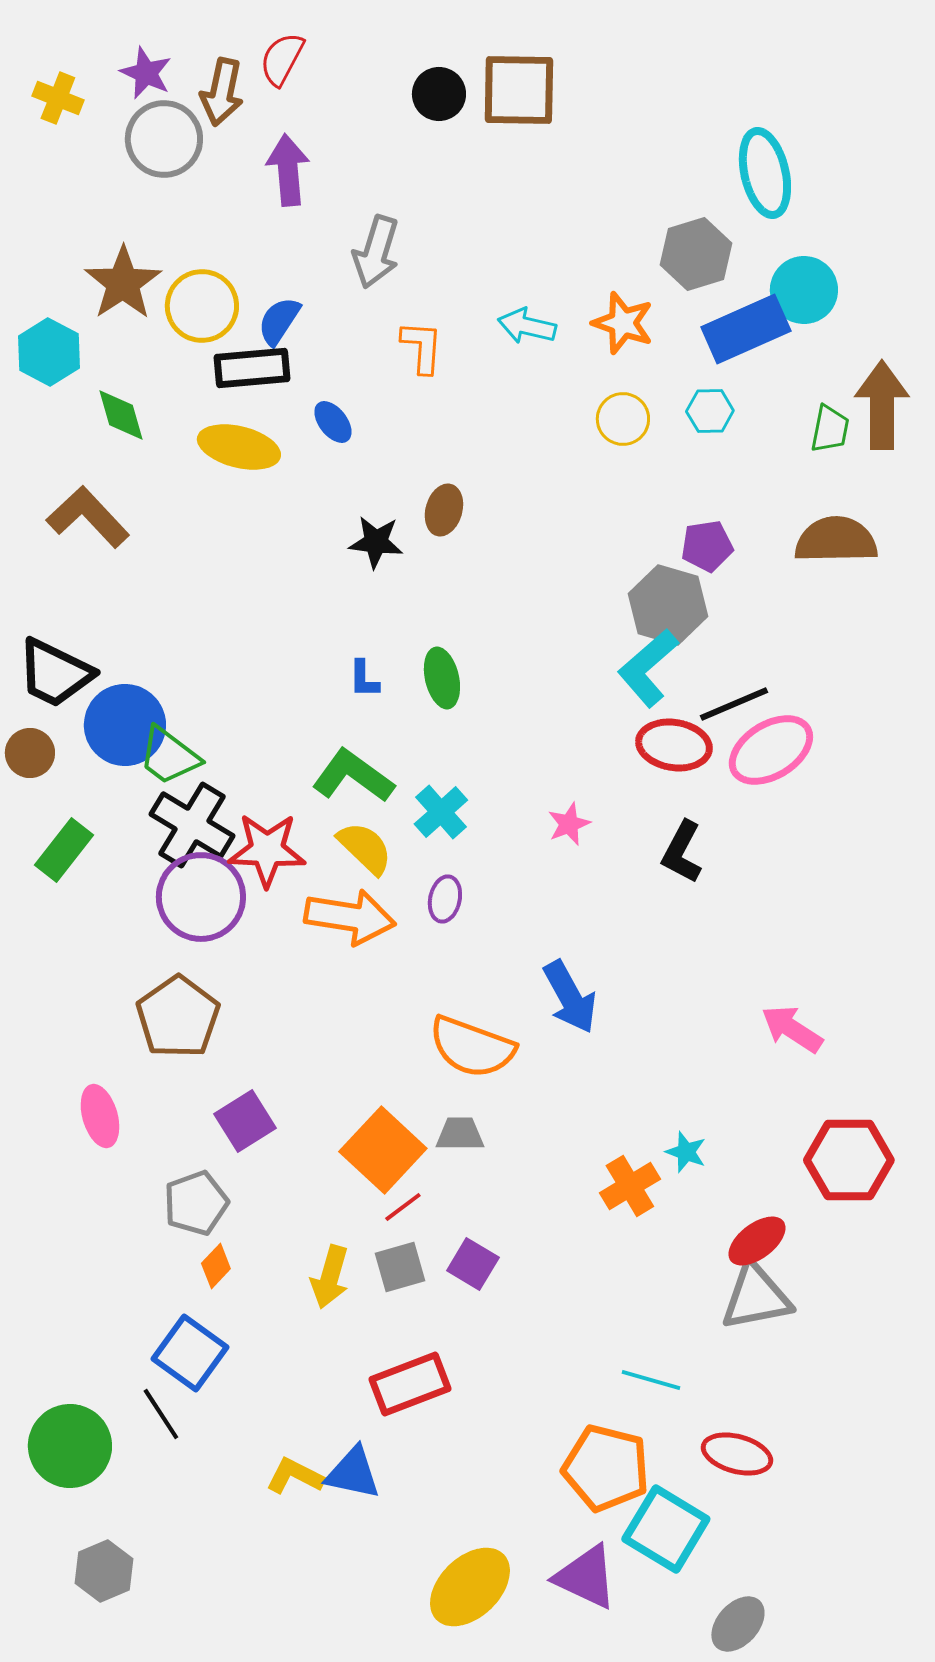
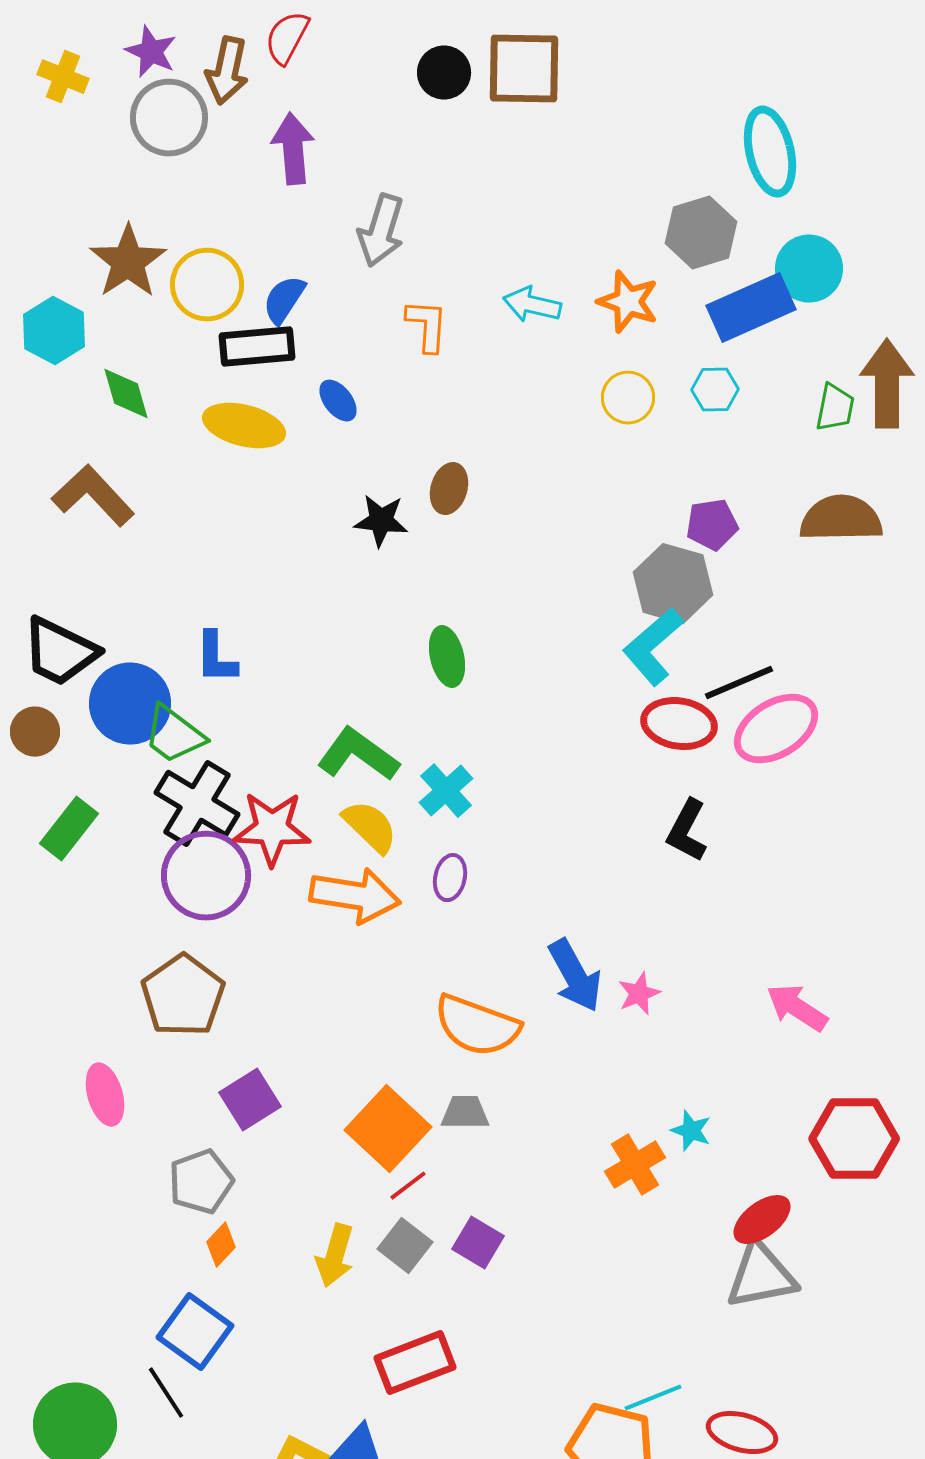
blue L-shape: (364, 679) -> (216, 658), moved, size x1.4
pink star: (569, 824) -> (639, 994), moved
gray square: (400, 1267) -> (405, 1246), turned -36
cyan line: (651, 1380) -> (653, 1398), moved, turned -38

